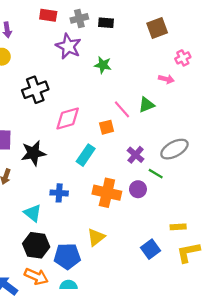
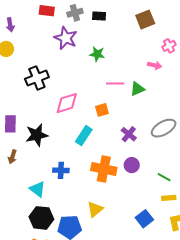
pink line: (122, 109) -> (115, 84), moved, turned -48
green line: (156, 174) -> (164, 177), moved

